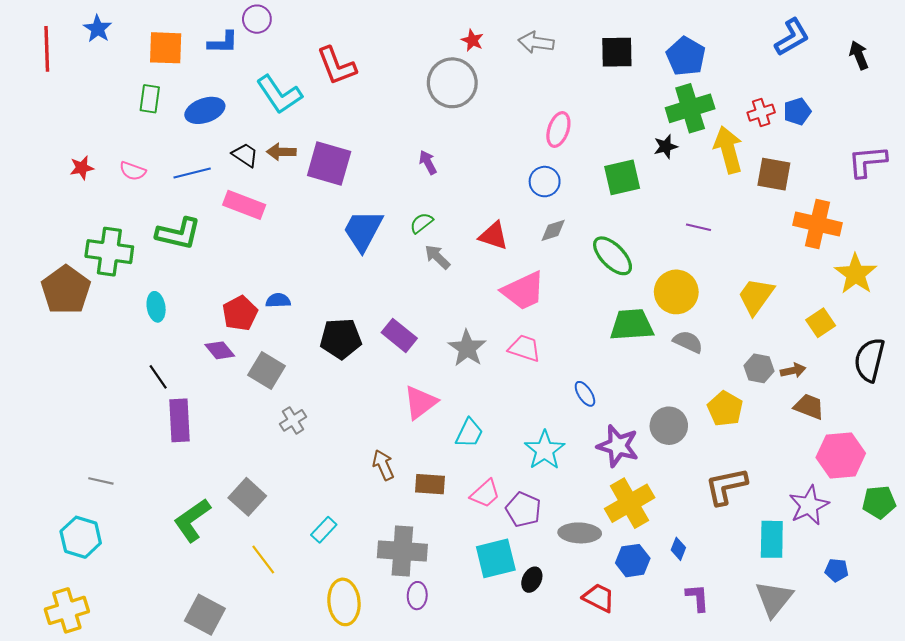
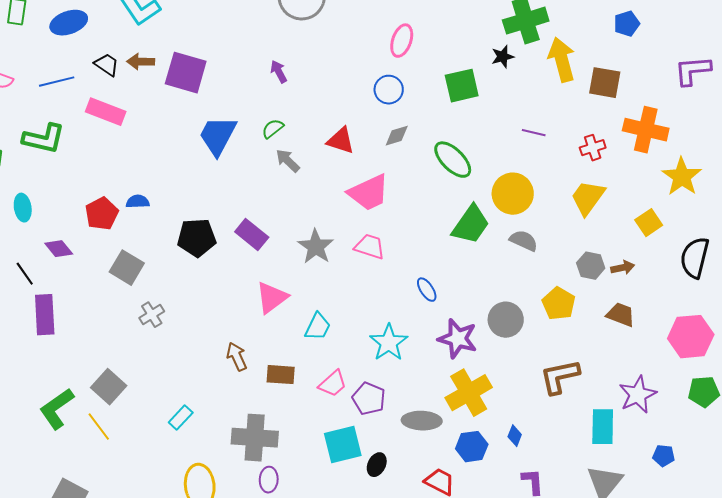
red cross: (761, 113) -> (593, 148), moved
green trapezoid: (632, 325) -> (471, 225), turned 129
purple diamond: (220, 350) -> (59, 249), moved
brown trapezoid: (809, 407) -> (621, 315), moved
pink hexagon: (841, 455) -> (691, 337), moved
yellow line: (263, 559) -> (99, 427), moved

